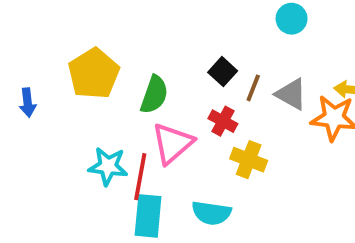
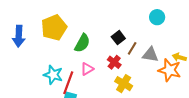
gray triangle: (291, 94) -> (150, 55), turned -30
blue arrow: (28, 103) -> (19, 36), size x1.5
pink triangle: (172, 143) -> (87, 69), size x0.6

